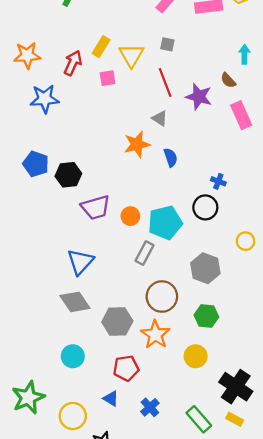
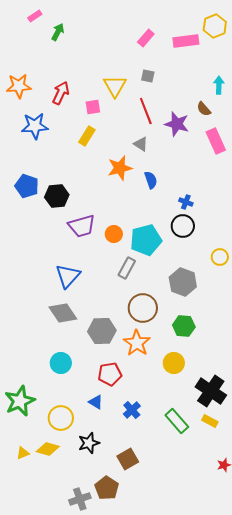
yellow rectangle: (101, 47) -> (87, 136), moved
blue cross: (218, 181) -> (186, 202), moved

